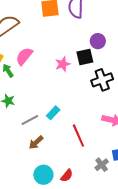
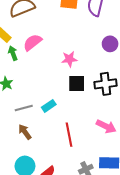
black square: (85, 57) -> (77, 83), moved
brown arrow: (36, 142) -> (25, 132), turned 84

